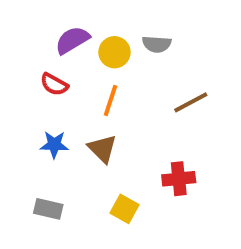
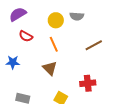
purple semicircle: (72, 40) -> (18, 14), moved
orange line: (110, 100) -> (54, 44), turned -42
blue star: (54, 145) -> (13, 62), moved

